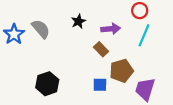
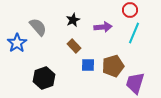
blue star: (14, 34) -> (17, 43), moved
brown rectangle: (101, 49) -> (74, 46), moved
blue square: (100, 85) -> (88, 65), moved

